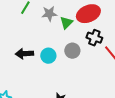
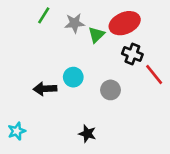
gray circle: (72, 51) -> (111, 90), moved
black arrow: (24, 54) -> (45, 89), moved

